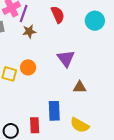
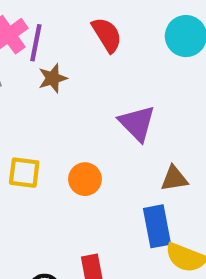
orange circle: (28, 67) -> (85, 179), moved
blue rectangle: (54, 111) -> (157, 226), moved

